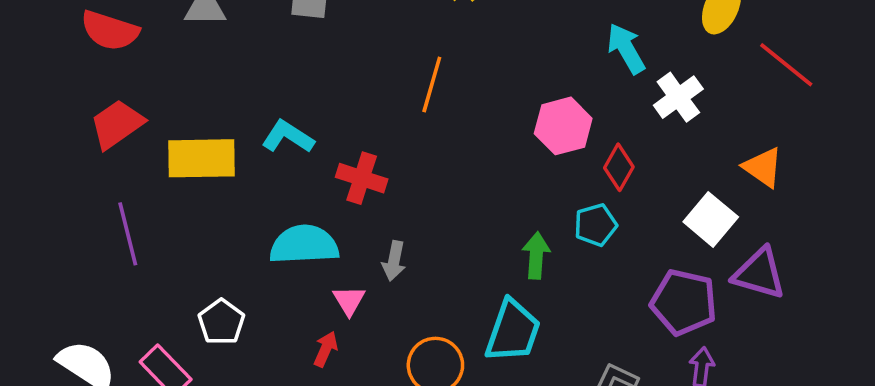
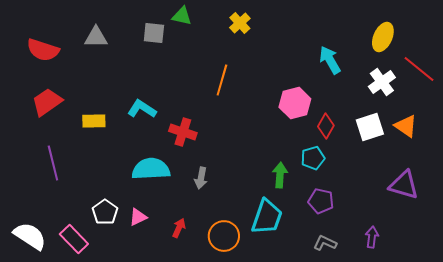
white cross: (678, 97) -> (382, 82), moved
yellow rectangle: (202, 158) -> (94, 121), size x0.6
white square: (711, 219) -> (370, 127), moved, turned 32
pink triangle: (349, 300) -> (138, 217), moved, turned 36
purple pentagon: (684, 302) -> (321, 201), moved, size x0.7
red arrow: (326, 349) -> (179, 228), moved

